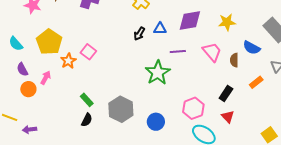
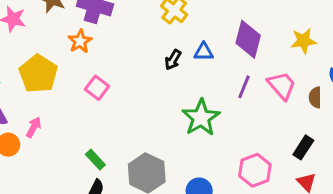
purple diamond: (190, 21) -> (248, 39), turned -65
purple line: (178, 52) -> (244, 87), moved, turned -63
orange star: (68, 61) -> (80, 41), moved

